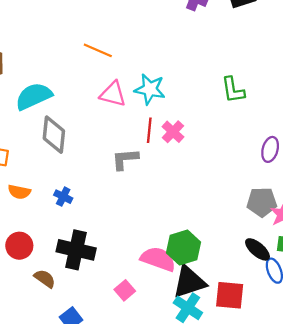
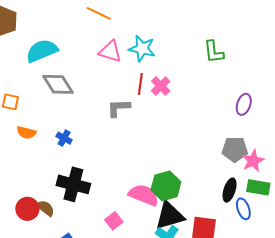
gray diamond: (54, 135) -> (58, 84), turned -40
red circle: (19, 246) -> (27, 209), moved
black ellipse: (258, 249) -> (230, 190), turned 65

